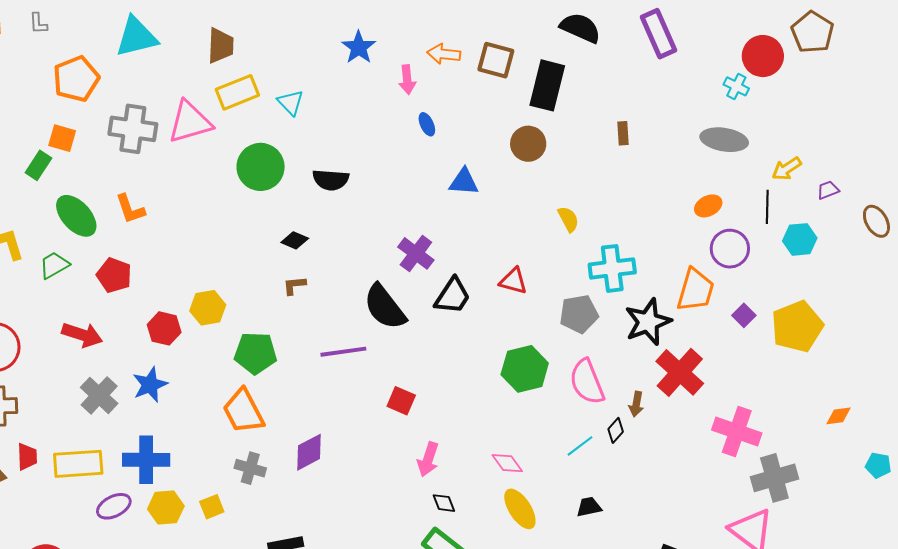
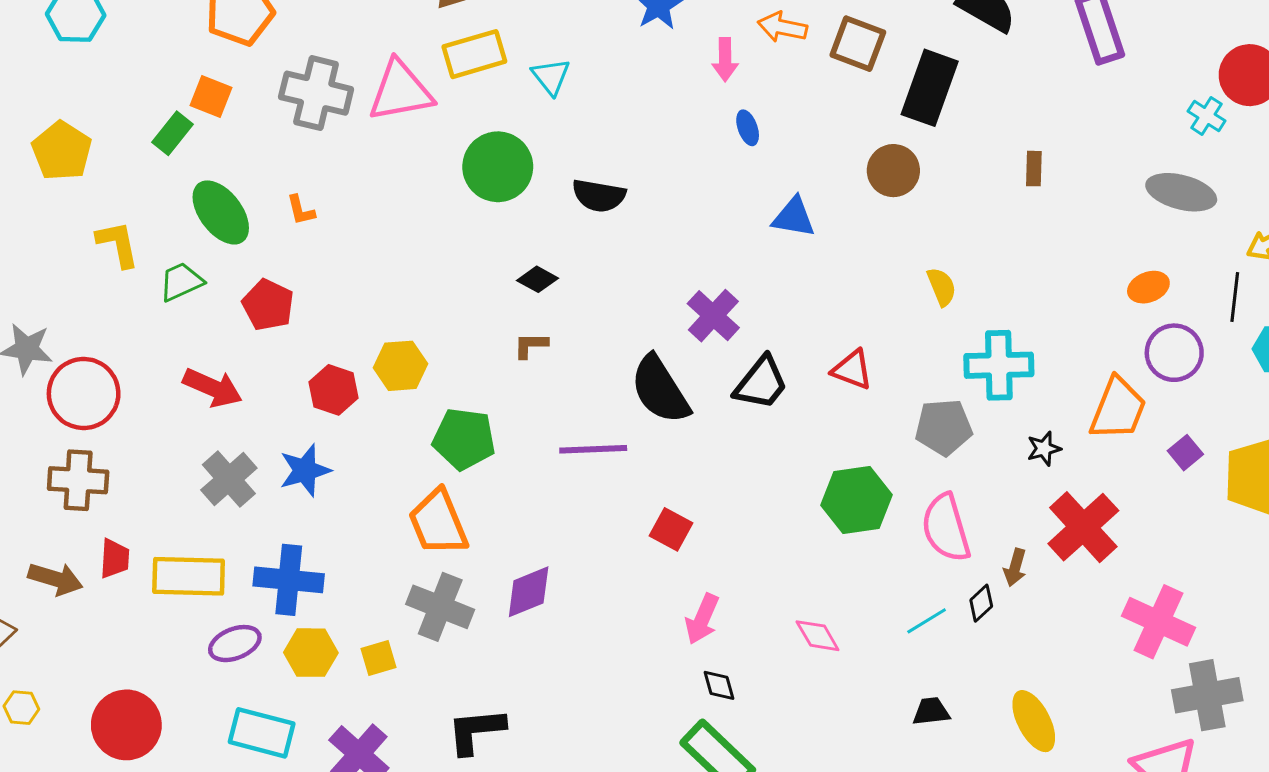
orange L-shape: (130, 209) -> (301, 210), size x0.7
black star: (648, 322) -> (1044, 449), size x0.5
gray cross: (250, 468) -> (440, 607), size x1.4
yellow ellipse: (520, 509) -> (1034, 721), moved

